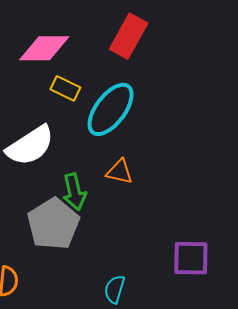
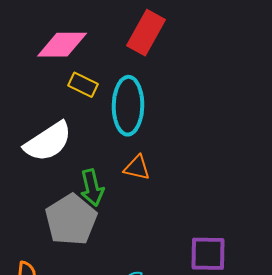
cyan ellipse: (111, 109) -> (128, 106), turned -36

